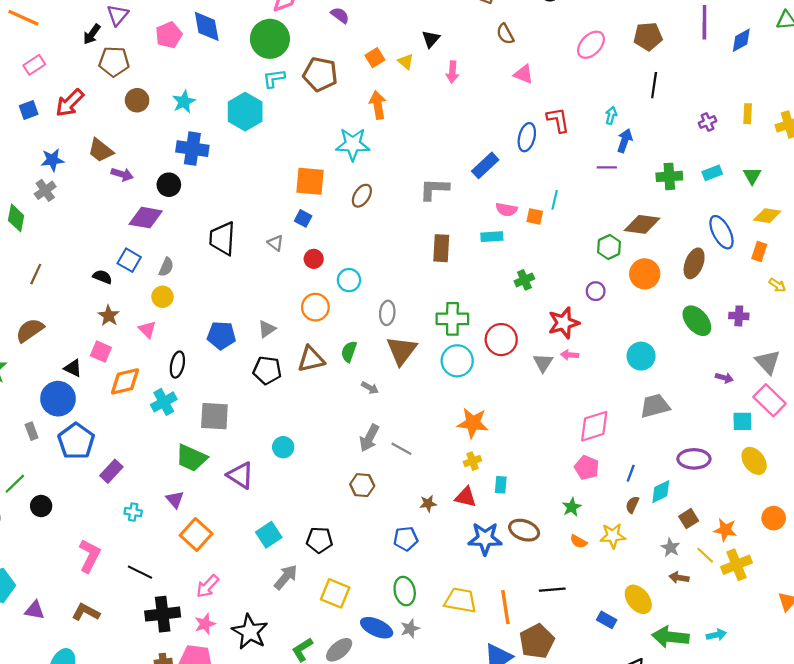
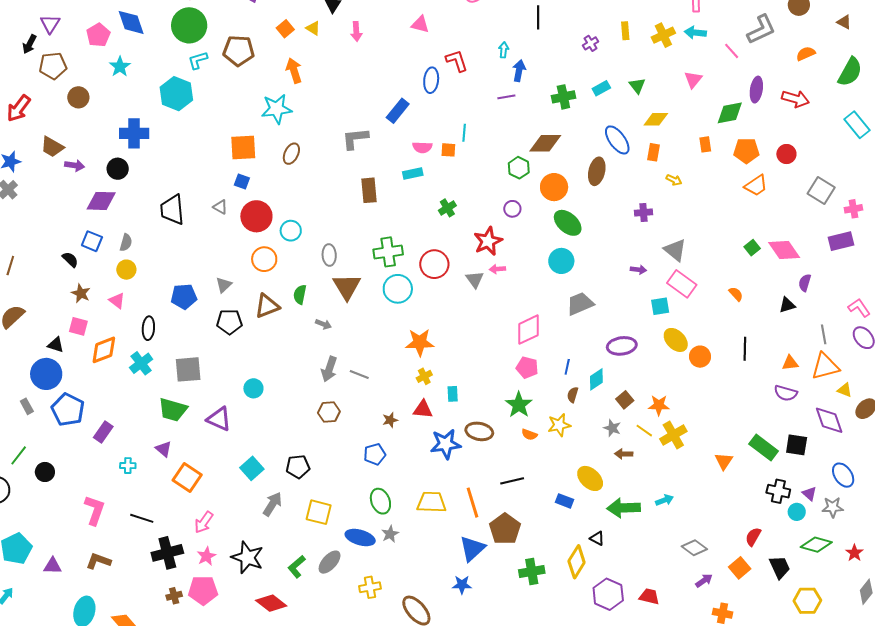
cyan star: (184, 102) -> (120, 67), moved
red circle: (314, 259) -> (256, 216), size x1.8
black semicircle: (102, 277) -> (70, 260), turned 30
green ellipse: (697, 321) -> (568, 223), moved
green star: (572, 507) -> (519, 405), size x1.5
orange circle: (774, 518) -> (700, 357), moved

